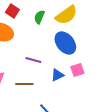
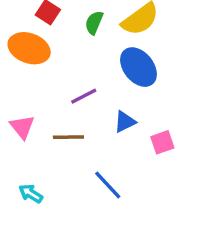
purple line: (33, 60) -> (84, 96), turned -42
pink square: (77, 70) -> (162, 142), moved

